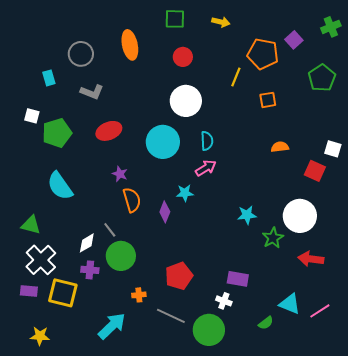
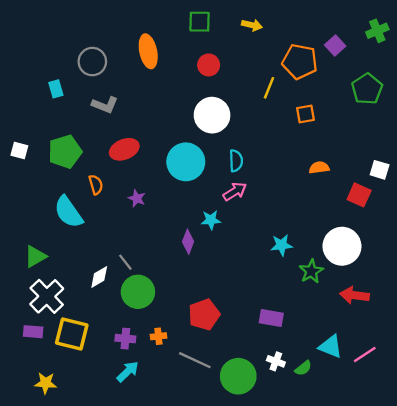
white square: (32, 116) -> (19, 150), moved
orange semicircle: (132, 200) -> (96, 185), moved, size x0.7
green triangle: (31, 225) -> (35, 256), turned -45
purple cross: (90, 270) -> (125, 339), moved
white cross: (224, 301) -> (276, 361), moved
cyan arrow: (112, 326) -> (128, 372), size x0.7

